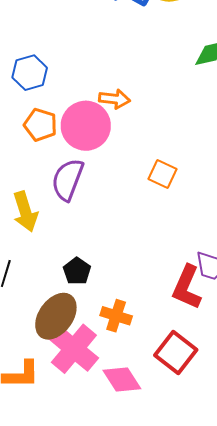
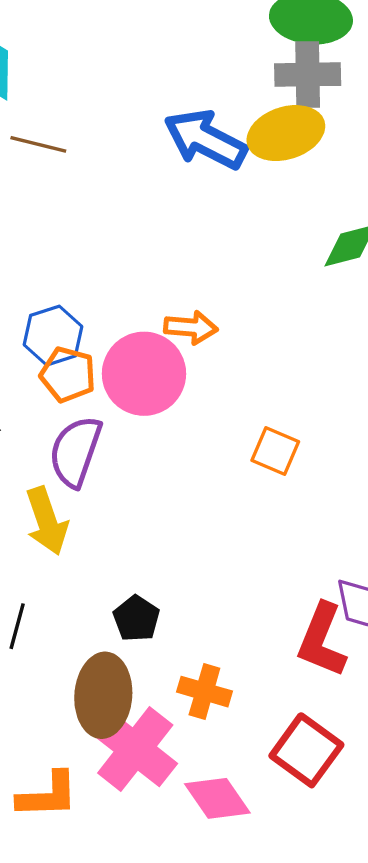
blue hexagon: (30, 73) -> (53, 336), moved
purple semicircle: (68, 180) -> (75, 451), moved
brown ellipse: (56, 316) -> (103, 695), turned -30

